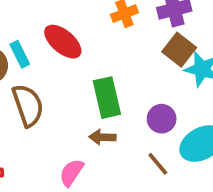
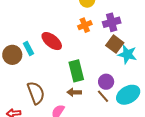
brown semicircle: (28, 105) -> (36, 93), moved
brown line: (158, 164) -> (103, 96), moved

